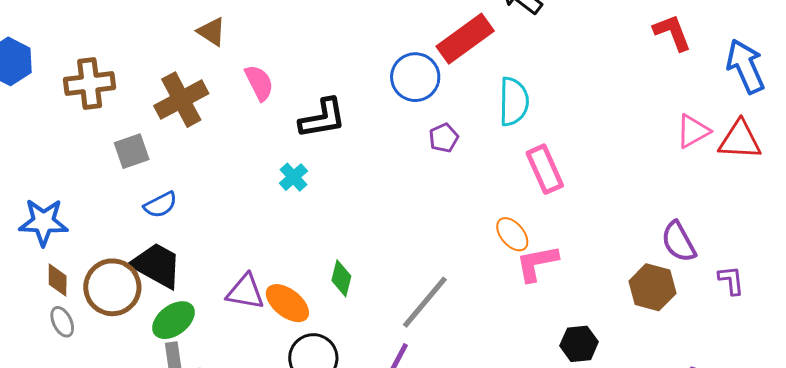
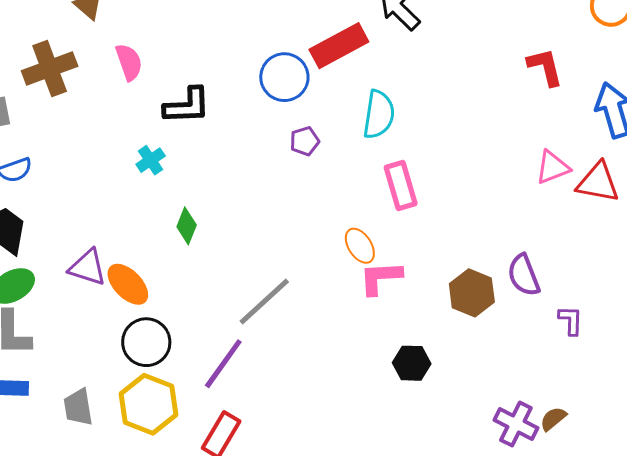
green diamond: (341, 278) -> (187, 226), moved
brown hexagon: (652, 287) -> (472, 293), moved

